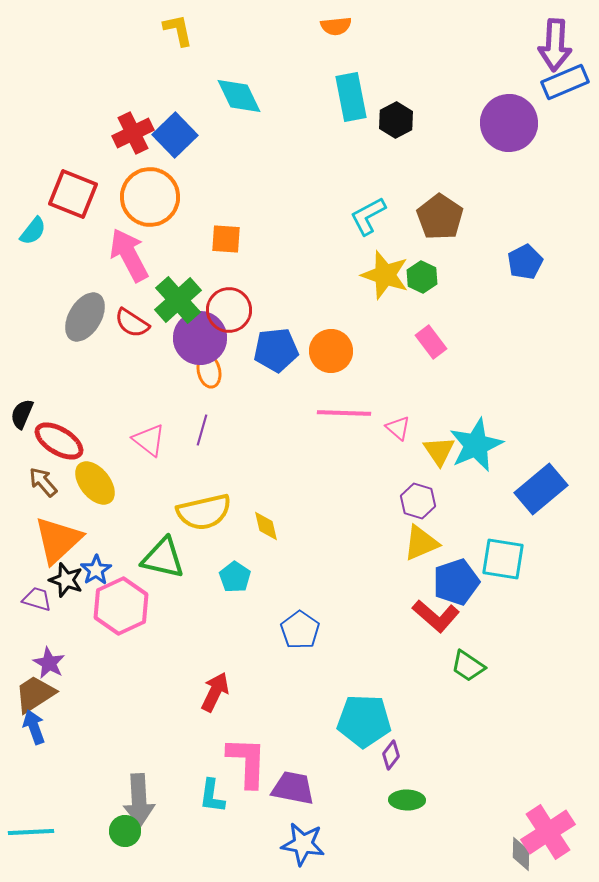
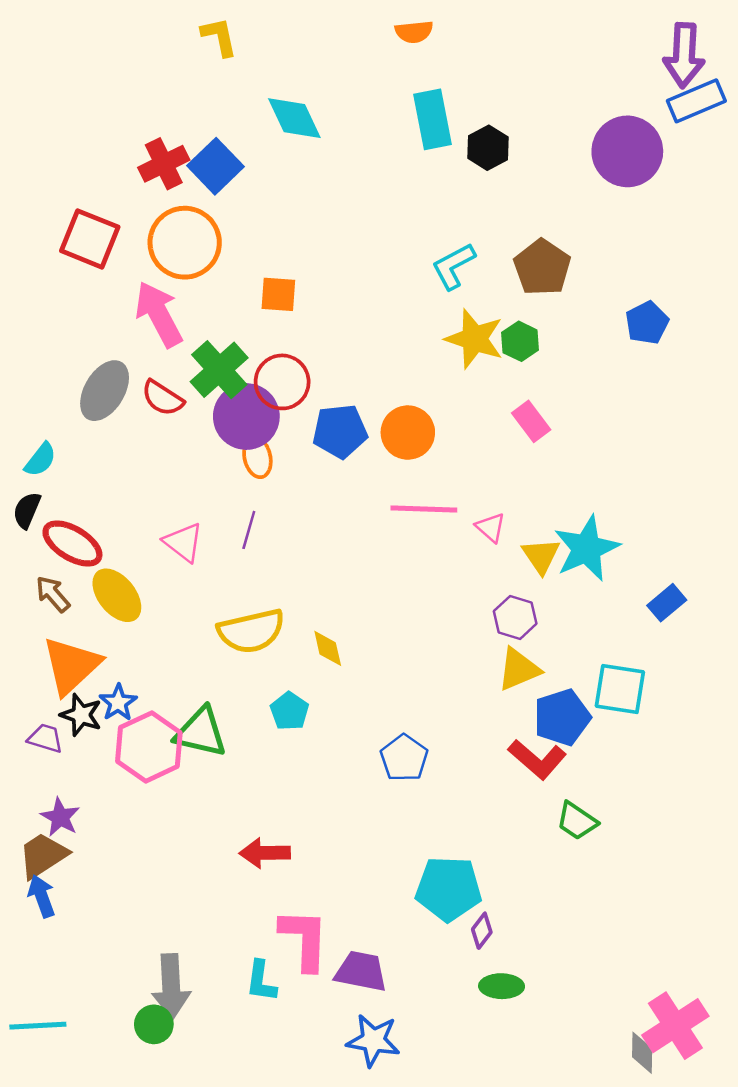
cyan semicircle: (33, 231) -> (40, 460), moved
blue rectangle: (541, 489) -> (667, 603), size x0.6
green triangle: (163, 558) -> (201, 732), moved
blue pentagon: (300, 630) -> (404, 758), moved
red arrow: (215, 692) -> (265, 853), turned -117

